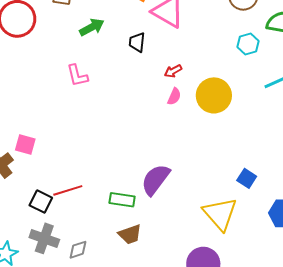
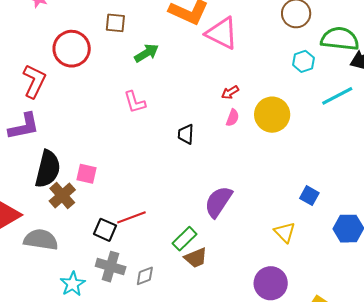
black trapezoid: (137, 42) -> (186, 134), moved
green rectangle: (122, 200) -> (185, 239), moved, turned -50
yellow triangle: (220, 214) -> (285, 232), size x0.6

